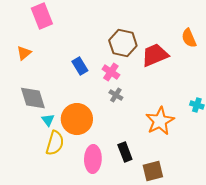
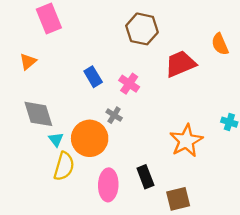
brown hexagon: (123, 43) -> (142, 29), moved
gray cross: (116, 95) -> (114, 115), moved

